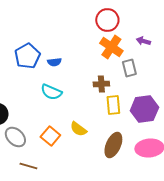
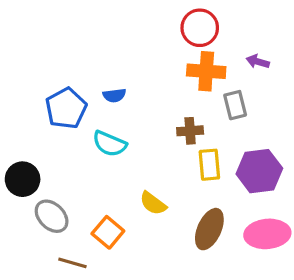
orange cross: (111, 47) -> (206, 71), turned -30
blue pentagon: (27, 56) -> (66, 108), moved
orange square: (50, 136) -> (108, 232), moved

